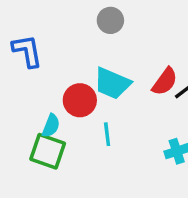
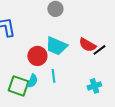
red semicircle: (165, 82) -> (87, 45), turned 84
cyan semicircle: (51, 126) -> (32, 81), moved

